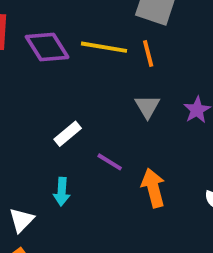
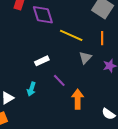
yellow line: (104, 47) -> (71, 35), moved
orange line: (148, 53) -> (102, 38), moved

